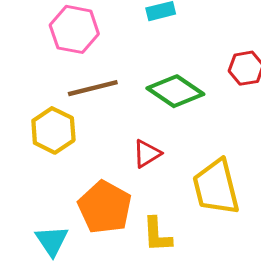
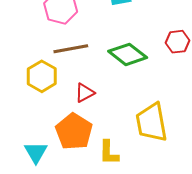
red triangle: (147, 154) -> (85, 93), moved

